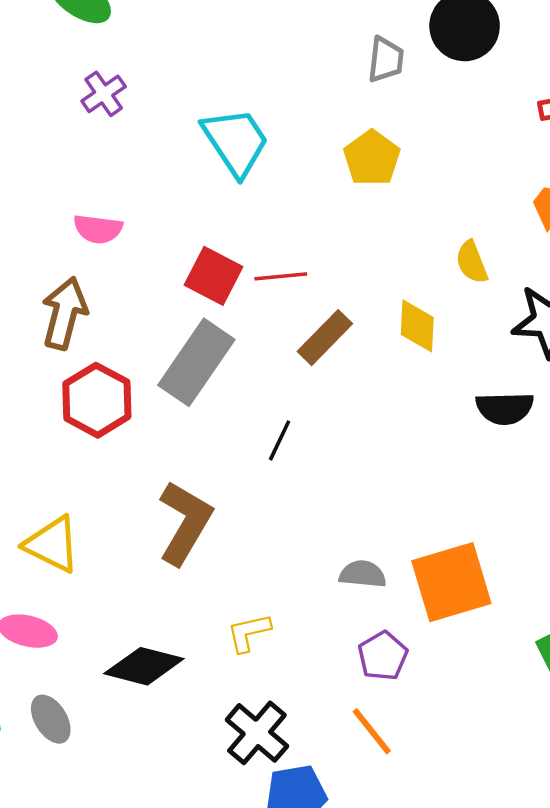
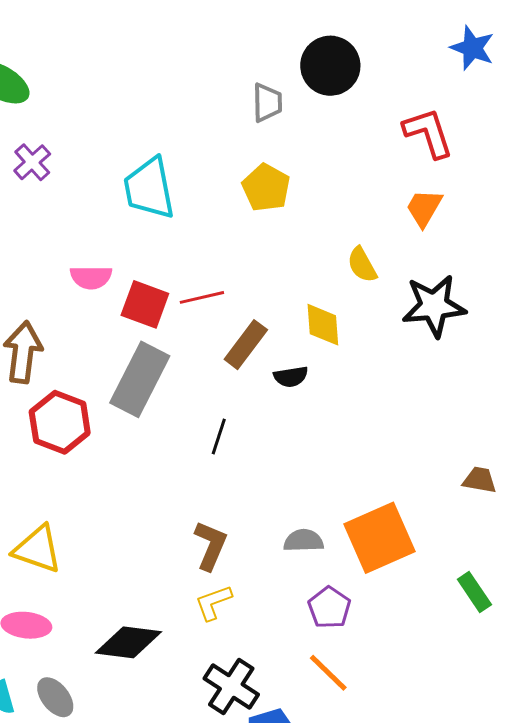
cyan trapezoid: (236, 142) -> (149, 188), turned -150
pink semicircle: (98, 229) -> (91, 277), moved
black semicircle: (505, 408) -> (291, 377), moved, size x0.7
brown L-shape: (185, 523) -> (210, 545), moved, size x0.7

